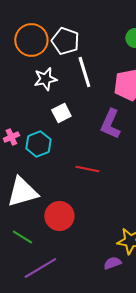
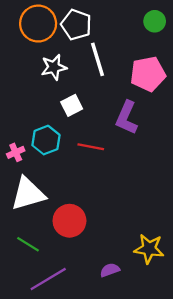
pink cross: (11, 137) -> (16, 152), moved
red line: (87, 169) -> (91, 147), moved
purple semicircle: (112, 263) -> (110, 270), moved

